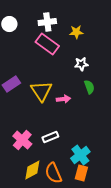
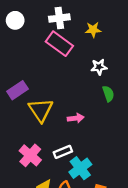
yellow triangle: (41, 91) -> (41, 110), moved
pink arrow: (63, 99) -> (76, 118), moved
cyan cross: (80, 155) -> (80, 168), moved

